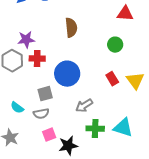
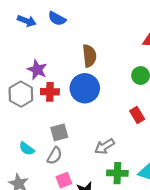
purple star: (26, 40) -> (37, 70), turned 30
blue circle: (67, 74) -> (85, 88), moved
gray semicircle: (41, 114) -> (55, 156), turned -49

